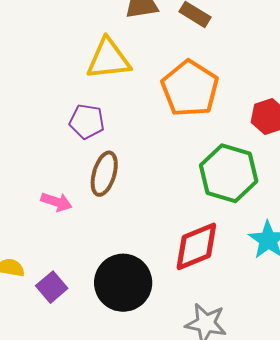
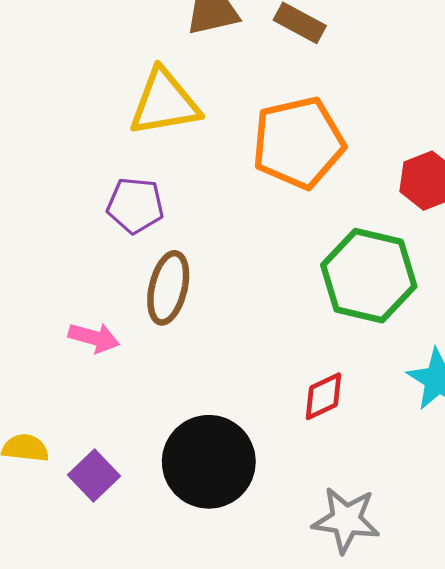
orange pentagon: (190, 89) -> (298, 143), turned 30
red diamond: (196, 246) -> (323, 396), size x0.6

